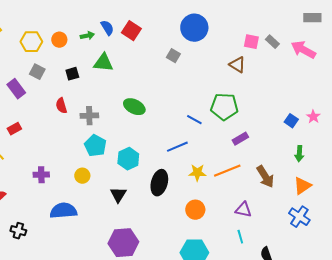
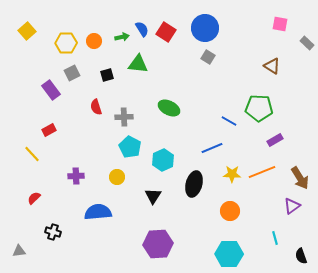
blue circle: (194, 28) -> (205, 28), moved
pink square: (251, 42) -> (280, 24), moved
gray square: (37, 72) -> (72, 73), turned 35
purple triangle: (243, 210) -> (292, 206), moved, turned -48

